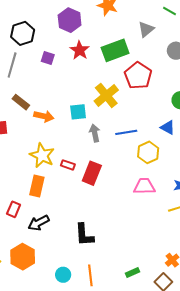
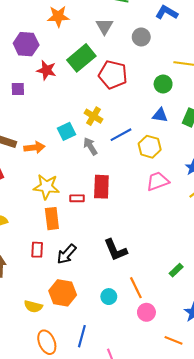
yellow cross: (106, 95) -> (94, 116), moved, size x0.7
red rectangle: (68, 165) -> (77, 198), moved

